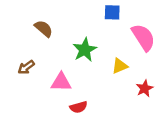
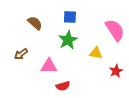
blue square: (112, 12) -> (70, 17), moved
yellow triangle: (120, 66) -> (96, 53), turned 32

